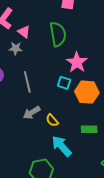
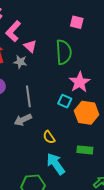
gray arrow: (32, 113) -> (23, 120), moved

